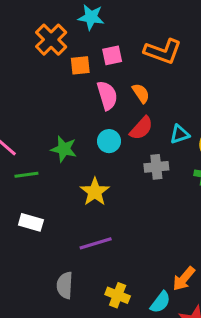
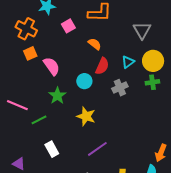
orange square: (80, 65) -> (30, 53), moved
pink semicircle: (107, 95) -> (52, 66), moved
green star: (64, 149) -> (57, 96), turned -30
white rectangle: (31, 222) -> (52, 149), turned 63

